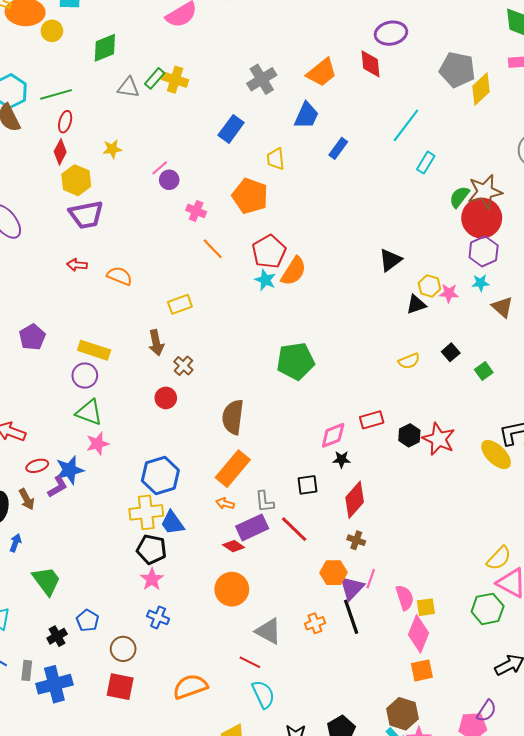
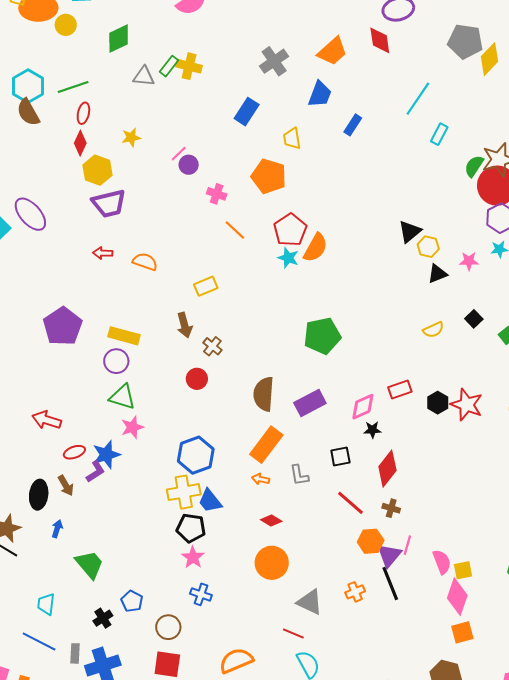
yellow hexagon: (429, 286) -> (428, 247), moved
purple pentagon: (32, 337) -> (63, 326), size x1.5
purple rectangle: (252, 527) -> (310, 403), moved
red line: (294, 529) -> (351, 503), moved

